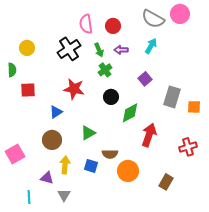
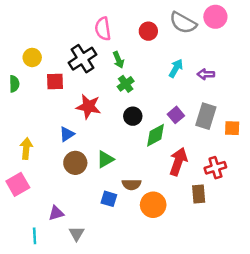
red circle: (113, 26) -> (148, 31), moved
cyan arrow: (151, 46) -> (176, 68), moved
purple arrow: (121, 50) -> (206, 74), moved
purple square: (145, 79) -> (176, 115), moved
red square: (28, 90) -> (55, 81), moved
brown circle: (52, 140) -> (75, 163), moved
red cross: (188, 147) -> (215, 168), moved
yellow arrow: (65, 165) -> (26, 148), moved
purple triangle: (47, 178) -> (56, 213), turned -32
brown rectangle: (166, 182) -> (199, 194), moved, turned -35

